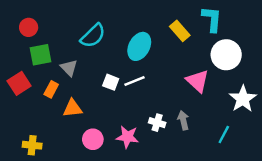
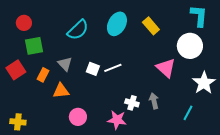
cyan L-shape: (212, 19) -> (199, 16), moved
cyan ellipse: (139, 46) -> (117, 24), moved
gray triangle: (69, 68) -> (65, 64), moved
pink star: (127, 137) -> (117, 120), moved
yellow cross: (32, 145) -> (18, 122), moved

